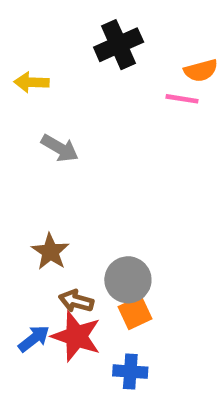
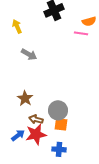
yellow arrow: (32, 82) -> (17, 26), turned 64
orange square: (135, 313) -> (61, 124), turned 32
red star: (76, 336) -> (36, 134), turned -30

